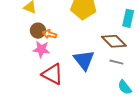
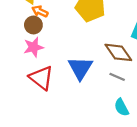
orange arrow: (49, 34) -> (40, 11), moved
pink star: (41, 49) -> (34, 47), turned -30

